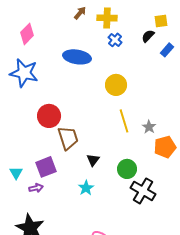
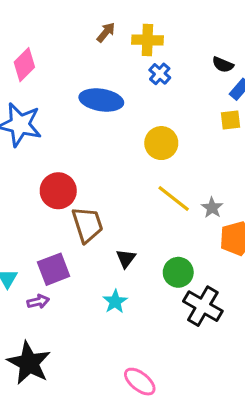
yellow square: (161, 21) -> (231, 120), moved
black semicircle: (148, 36) -> (223, 65), moved, turned -112
yellow line: (124, 121) -> (174, 198), turned -35

